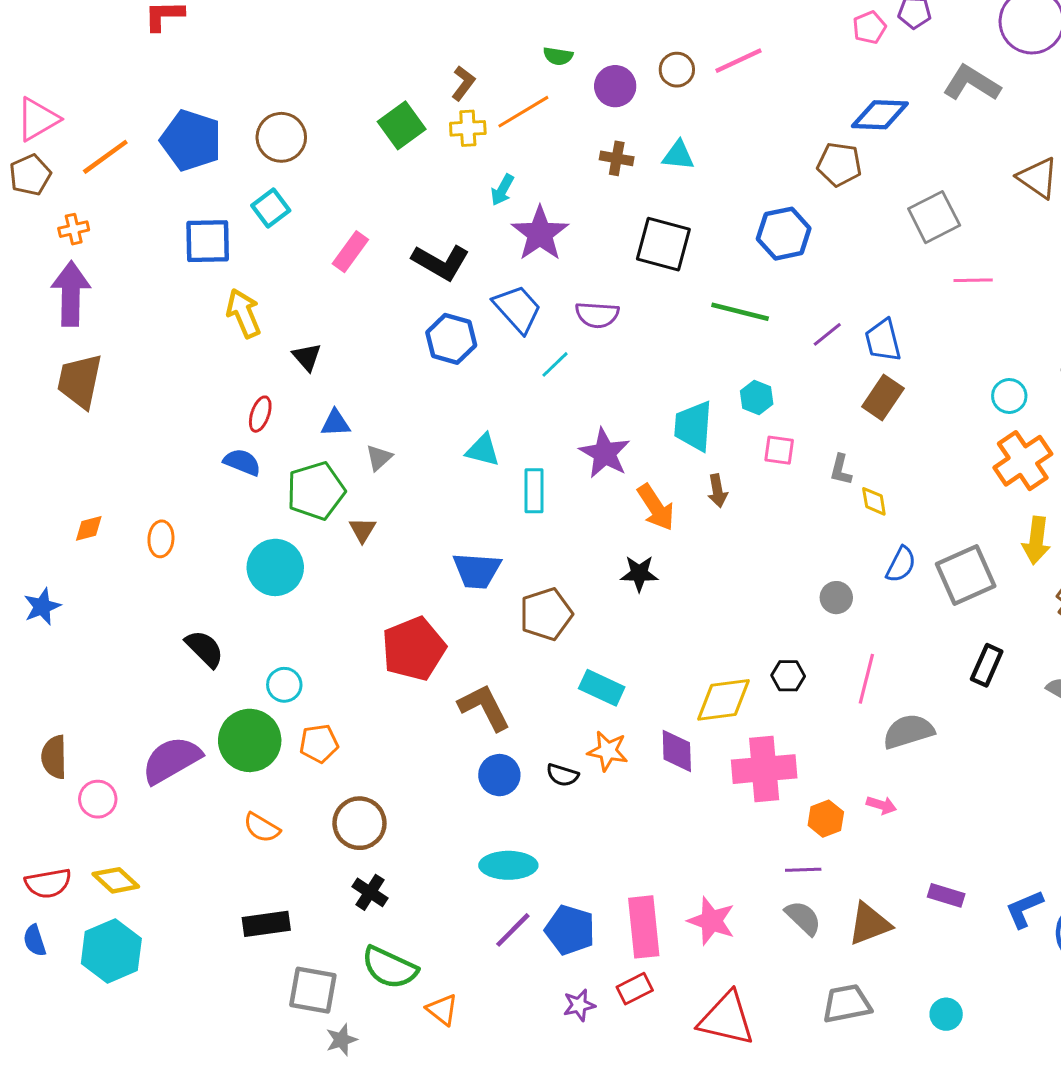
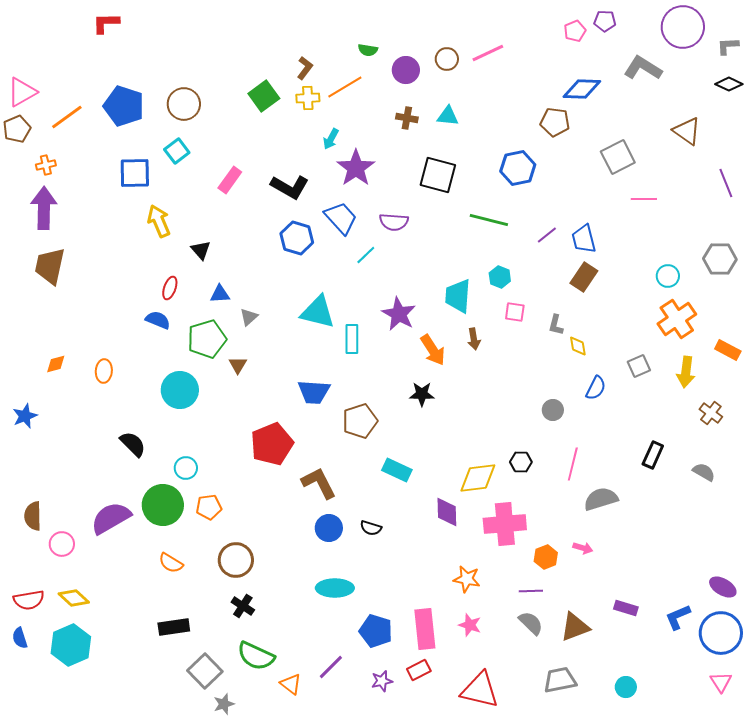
cyan triangle: (483, 450) -> (318, 312), size x1.5
gray square: (966, 575) -> (639, 366), moved, size x0.6
orange star: (608, 751) -> (467, 579), moved
pink star: (711, 921) -> (470, 625), size x0.7
purple line: (513, 930) -> (331, 667), moved
gray square: (313, 990) -> (205, 671), turned 36

